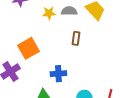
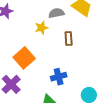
yellow star: (49, 13) -> (41, 28), moved

